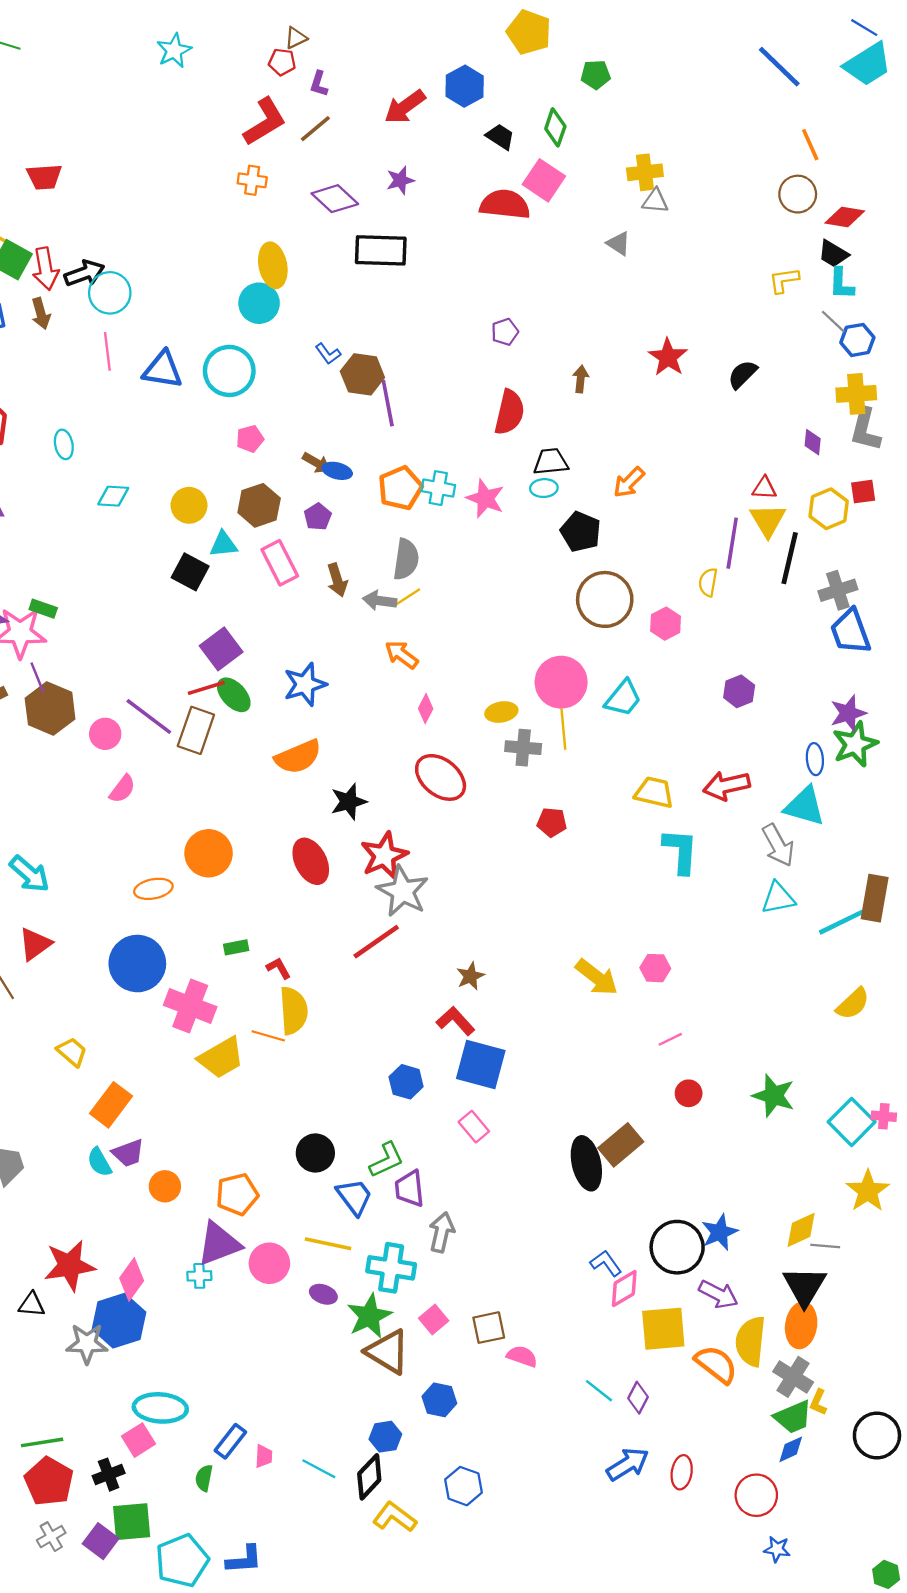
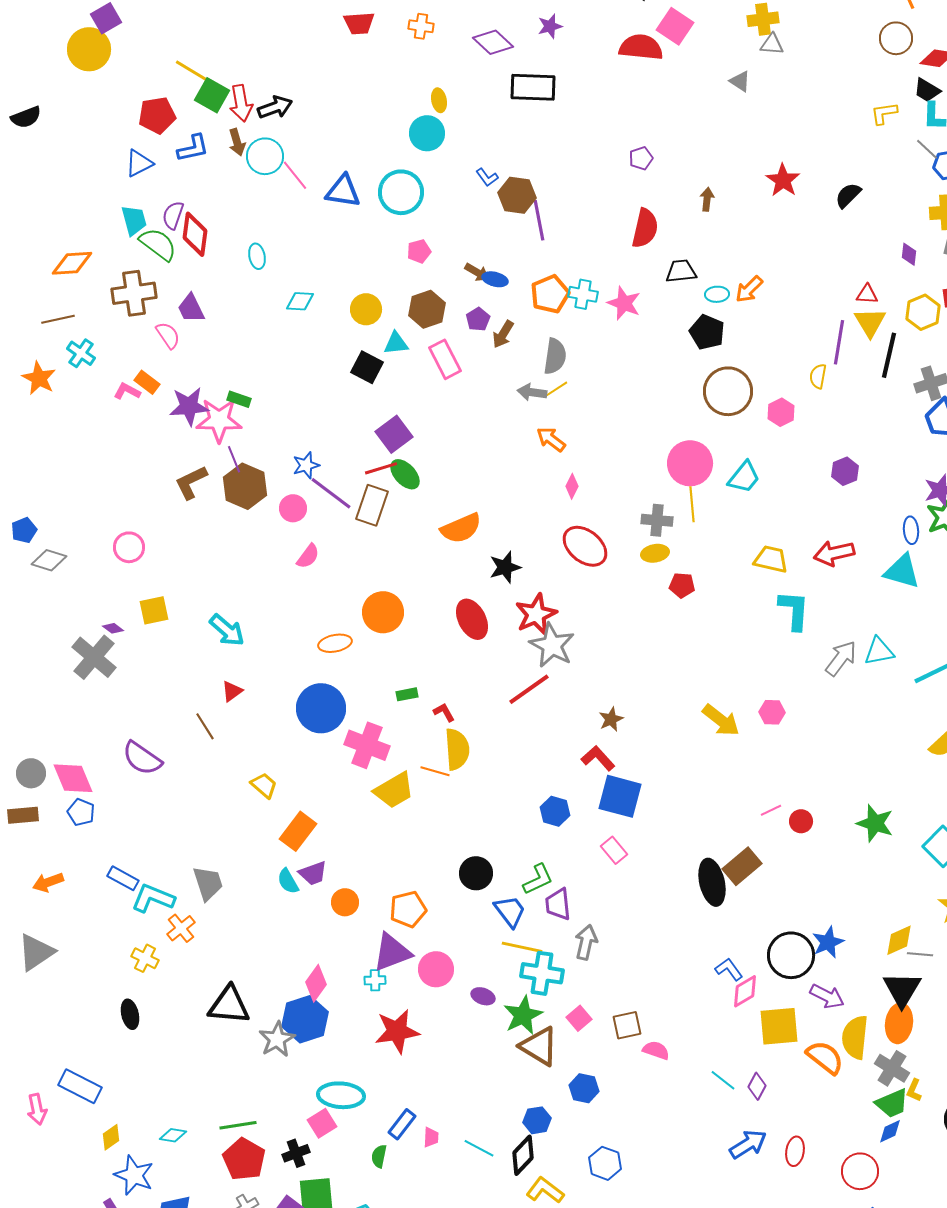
red trapezoid: (44, 177) -> (359, 23), moved
yellow ellipse: (273, 265) -> (439, 100), size x0.6
cyan circle: (110, 293) -> (265, 156), moved
pink line: (107, 351) -> (295, 175), turned -32
cyan ellipse: (544, 488) -> (717, 294), moved
brown arrow: (337, 580) -> (503, 334), moved, turned 48
blue star: (305, 684) -> (306, 465), moved, size x0.7
yellow ellipse: (501, 712) -> (655, 553), moved
gray arrow: (778, 845) -> (841, 658), moved, turned -114
red triangle: (35, 944) -> (232, 691), size x0.7
pink line: (670, 1039) -> (771, 810), moved
yellow line: (328, 1244) -> (522, 947), moved
red star: (70, 1266) -> (397, 1031), moved
black triangle: (32, 1305) -> (229, 1005), size x1.8
gray star: (87, 1344) -> (277, 1039), turned -30

